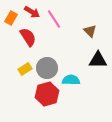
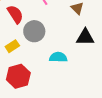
gray circle: (47, 68) -> (34, 31), moved
red hexagon: (47, 94) -> (18, 76), moved

